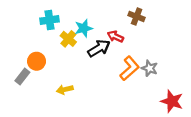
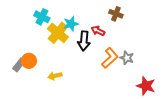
cyan cross: (49, 20) -> (42, 17), turned 35
yellow cross: (68, 39) -> (58, 33), size x1.5
black arrow: (99, 48) -> (84, 41), turned 126
orange circle: (37, 61) -> (29, 61), moved

